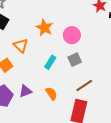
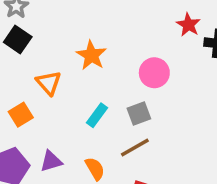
pink circle: (72, 35) -> (154, 73), moved
brown line: (84, 86) -> (135, 148), moved

